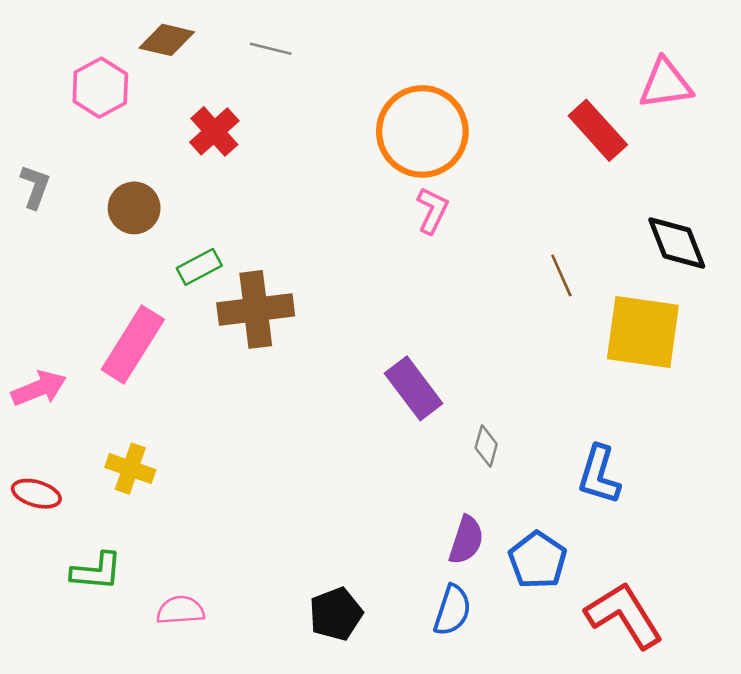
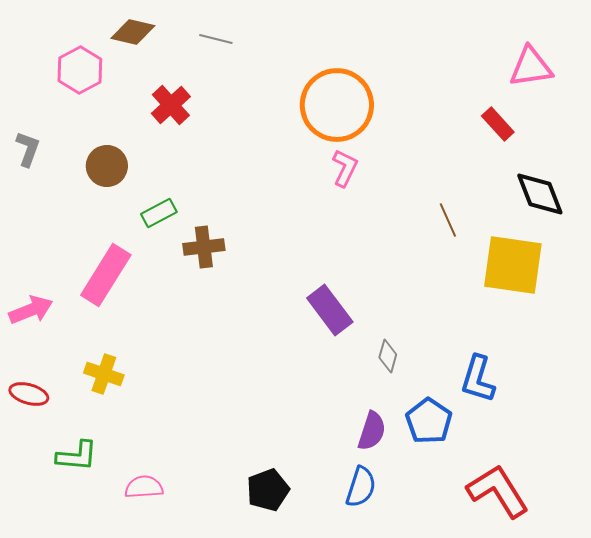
red rectangle: (598, 130) -> (498, 124), moved, size x0.7
brown cross: (256, 309) -> (204, 247), size x0.7
blue pentagon: (538, 560) -> (429, 421), moved

